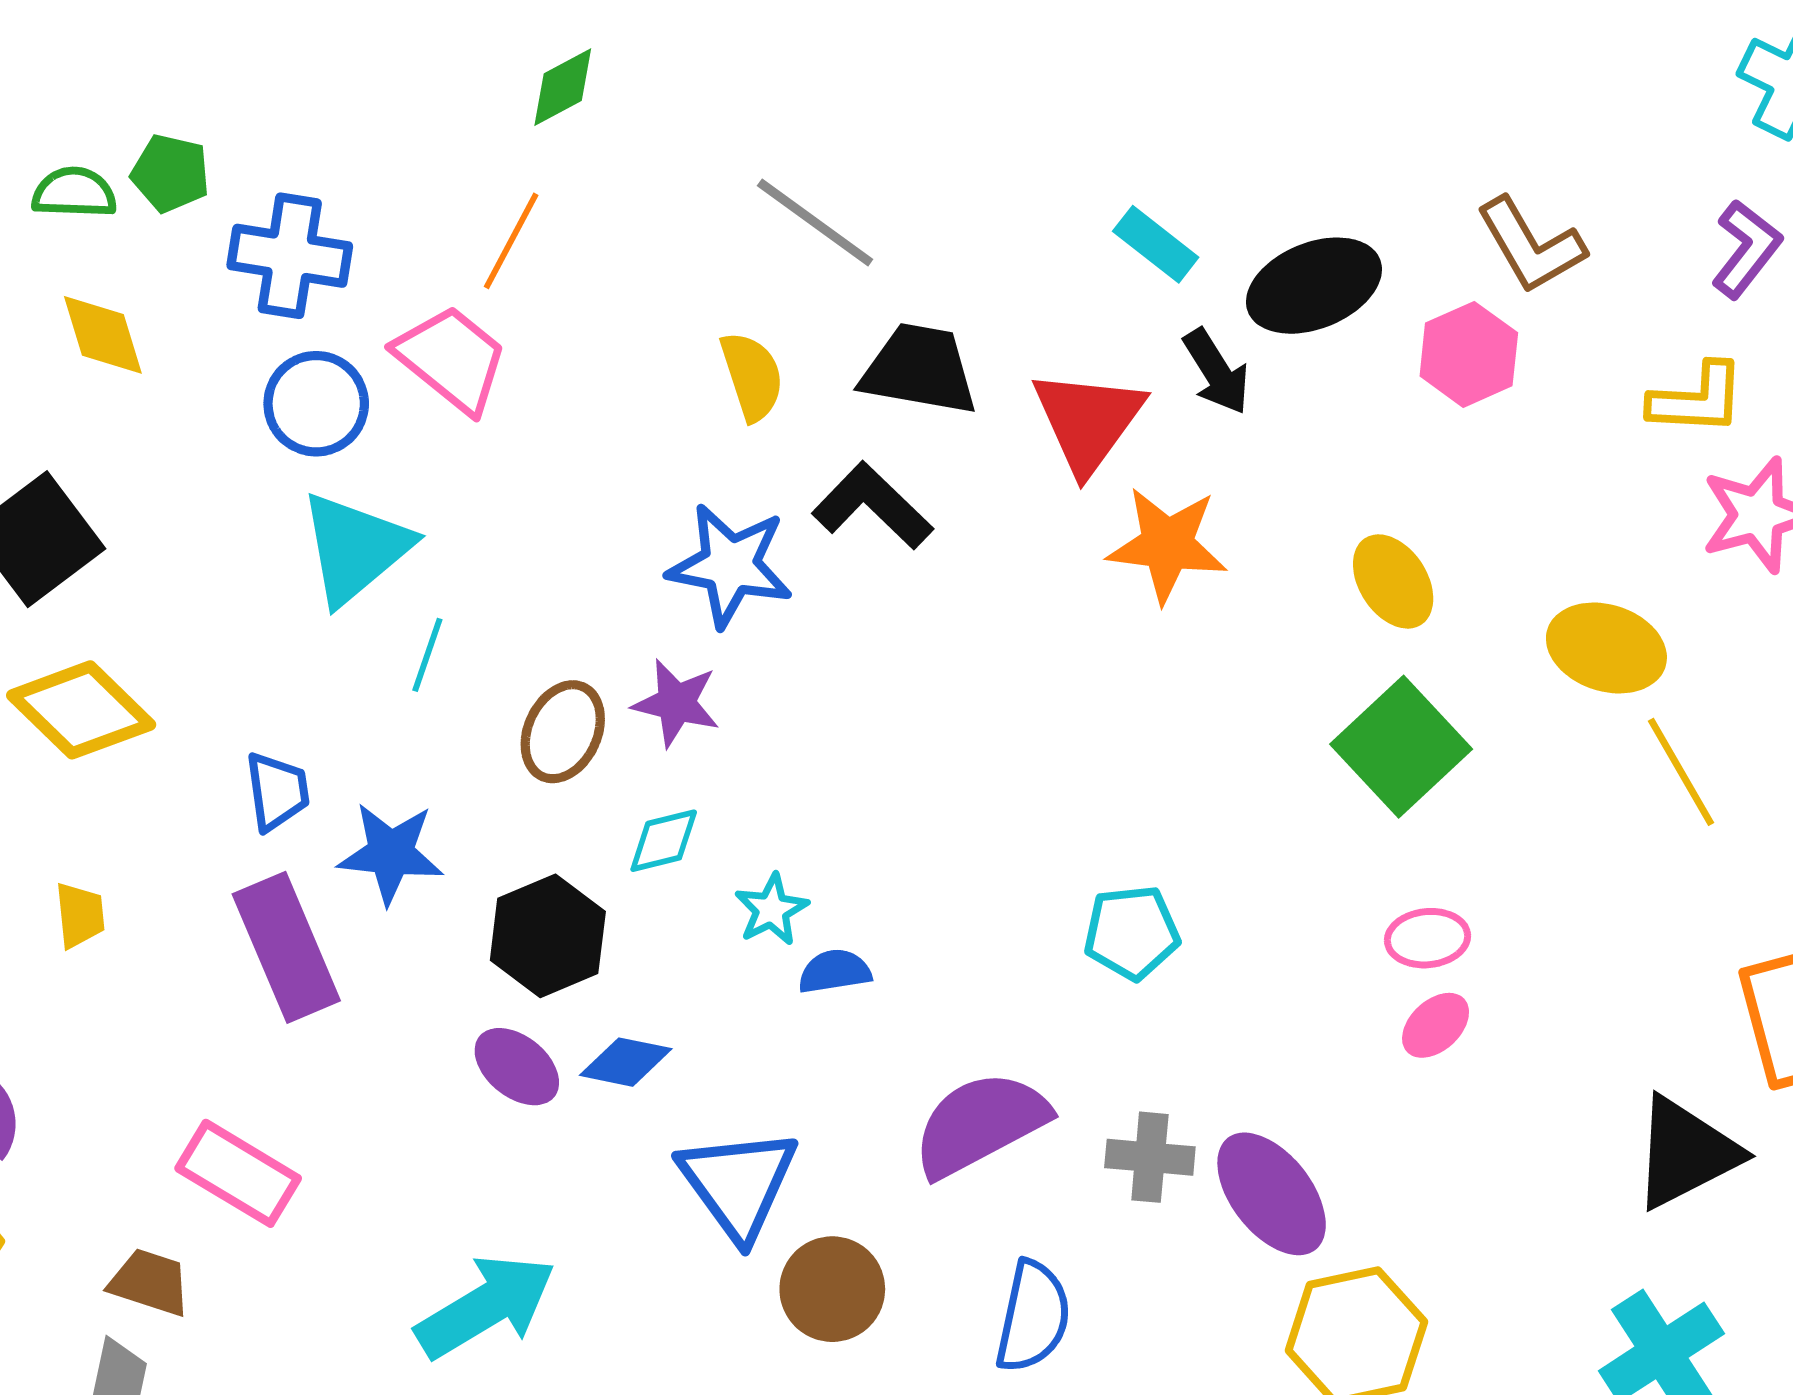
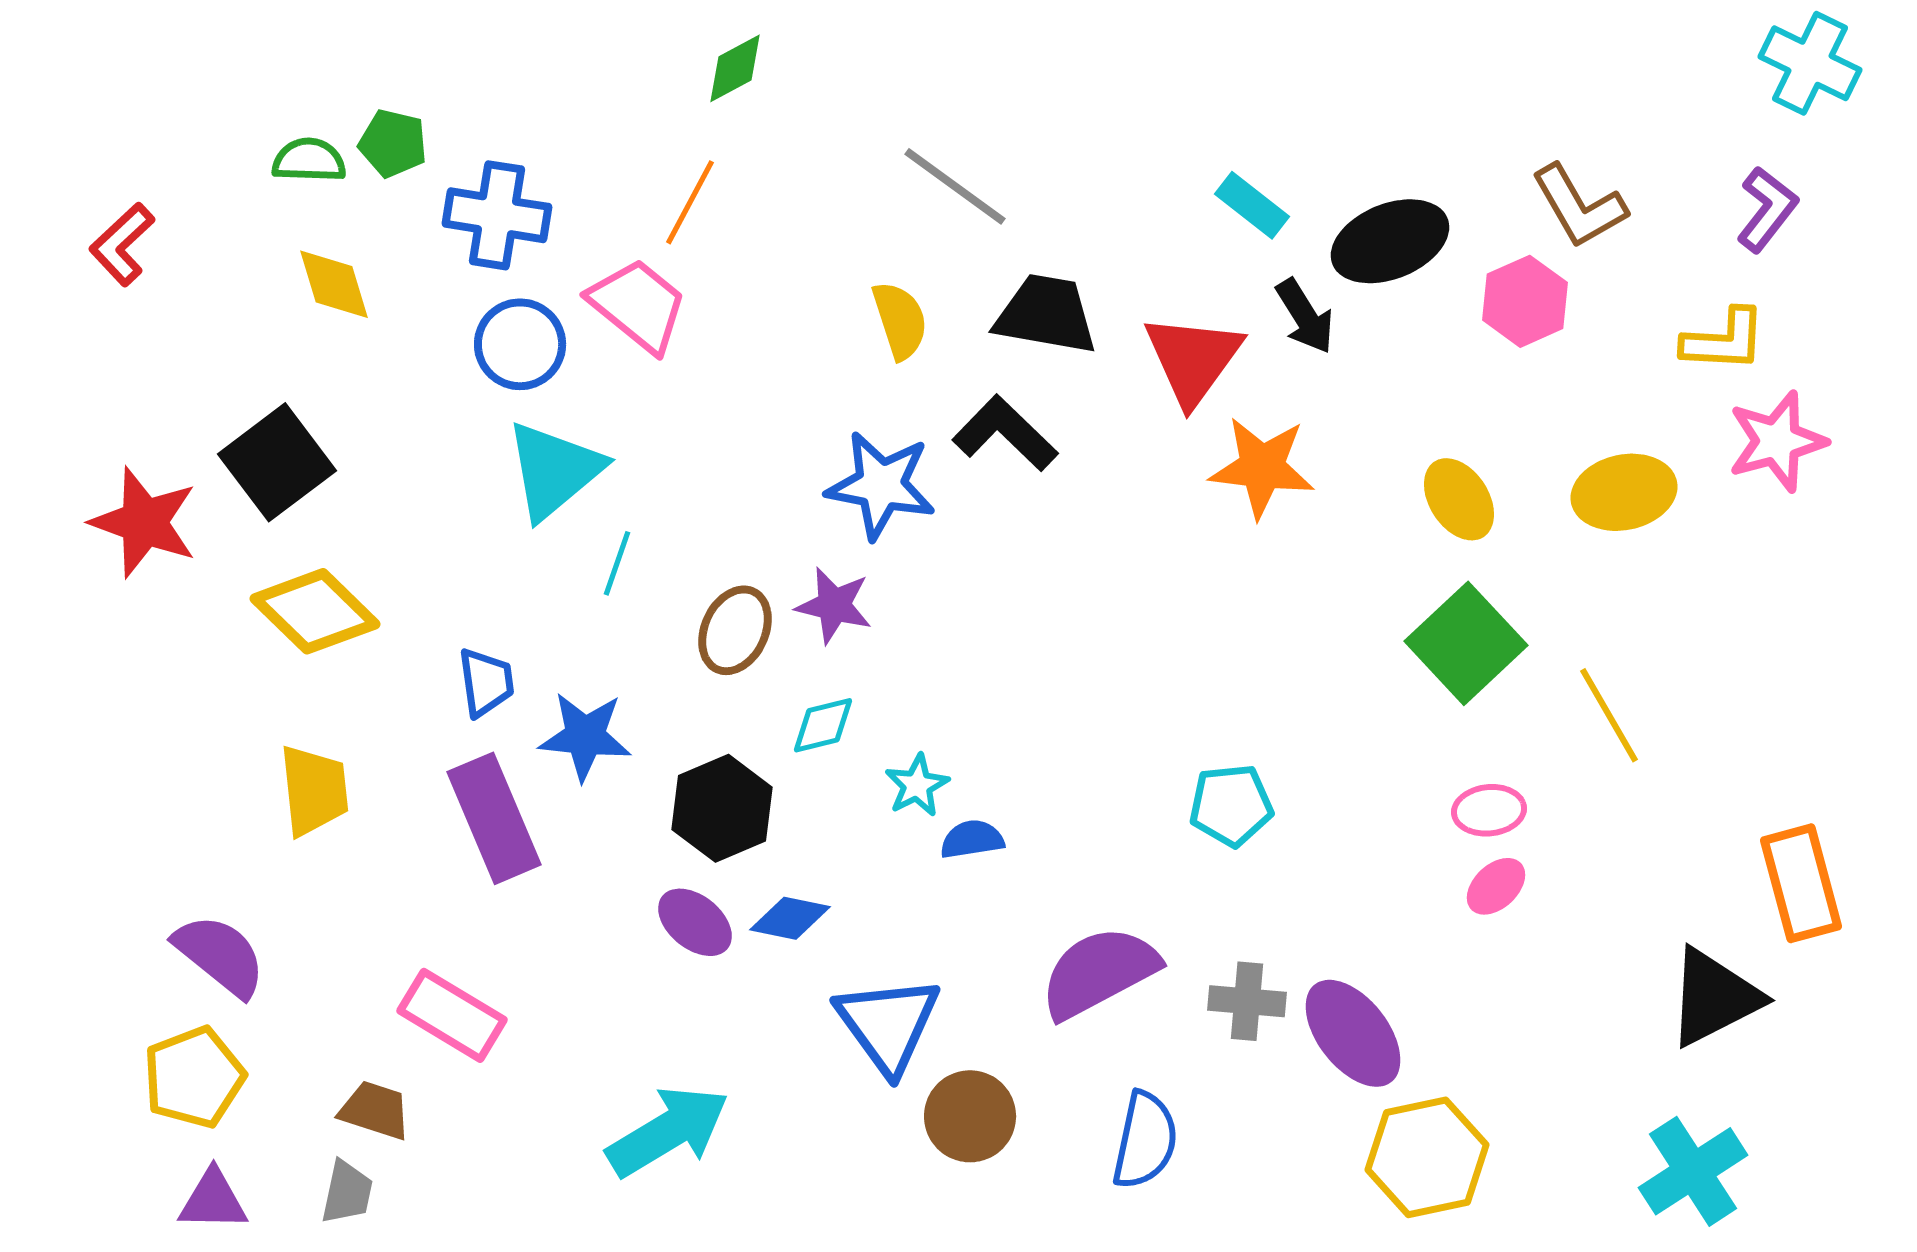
yellow ellipse: (1606, 648) -> (1624, 492), moved, turned -30
yellow line: (1681, 772) -> (1609, 715), moved
yellow trapezoid: (80, 915) -> (314, 790), size x1.6

